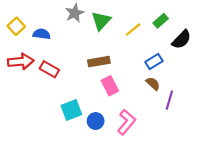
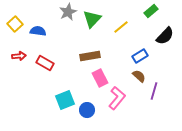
green rectangle: (161, 21) -> (151, 11), moved
red arrow: (21, 62) -> (19, 56), size x0.6
pink L-shape: (126, 122) -> (117, 98), moved

